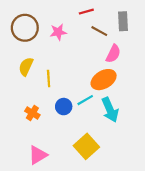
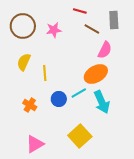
red line: (86, 12) -> (80, 11), turned 32

